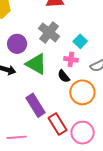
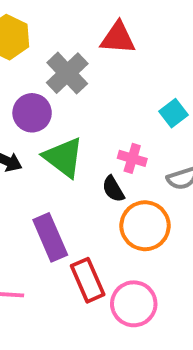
gray cross: (49, 32) -> (67, 73), moved
cyan square: (80, 41) -> (173, 113), moved

